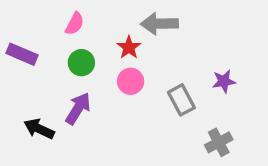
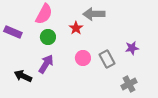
pink semicircle: (75, 24) -> (44, 14), size x1.5
pink circle: (131, 81) -> (83, 58), moved

